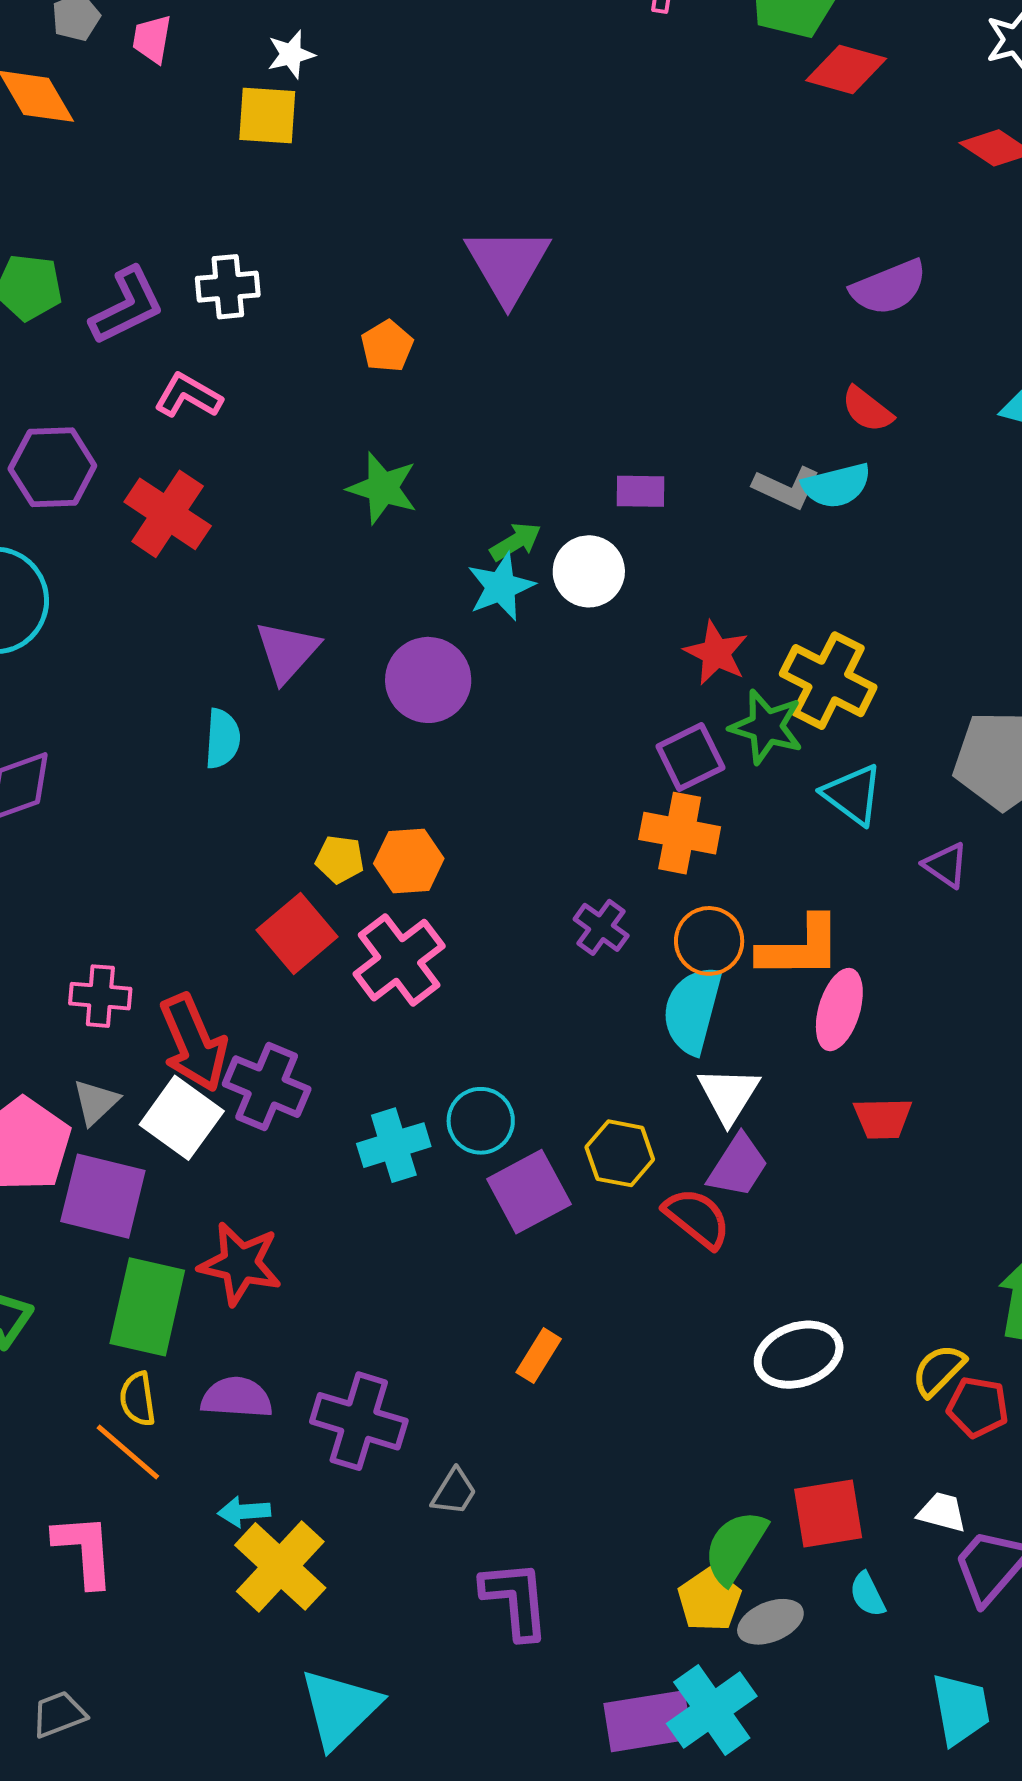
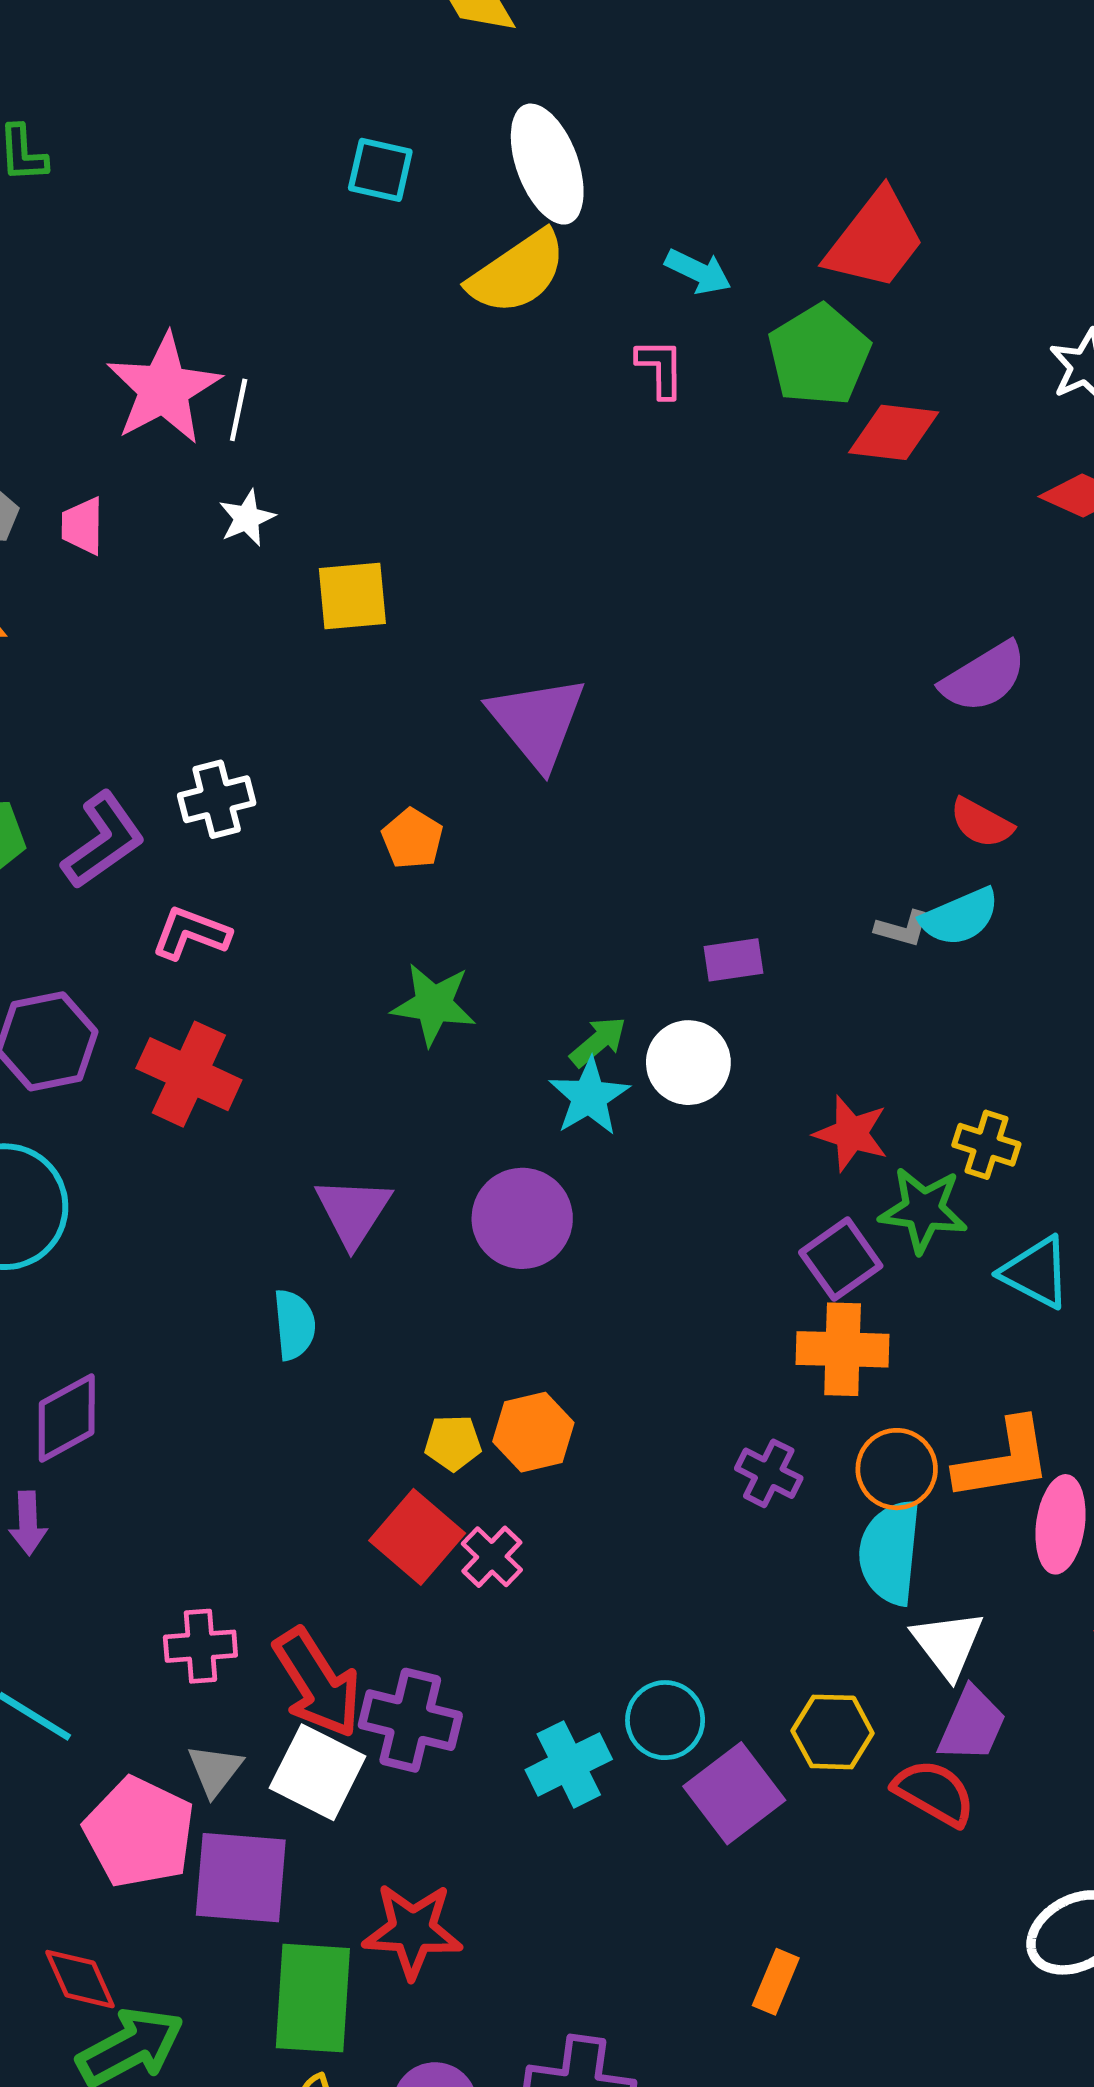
yellow square: (267, 116) -> (352, 596), moved
gray L-shape: (787, 488) -> (902, 929), size x0.7
yellow cross: (828, 681) -> (986, 1145), size x0.6
pink cross: (399, 960) -> (492, 1557), moved, size x0.6

